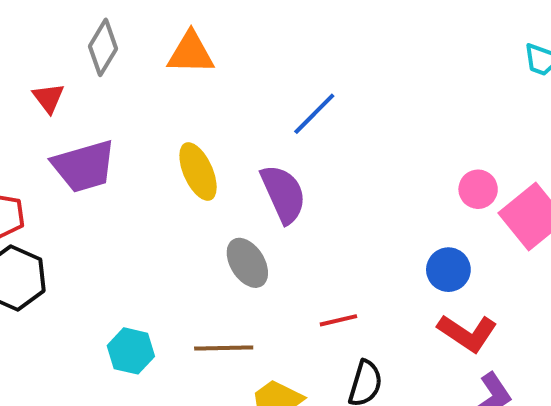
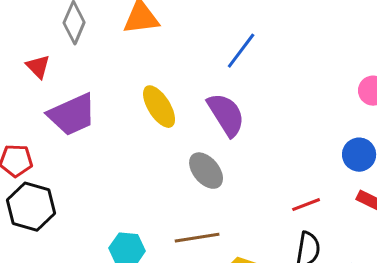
red line: (338, 320) -> (306, 205), moved

